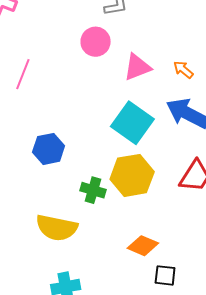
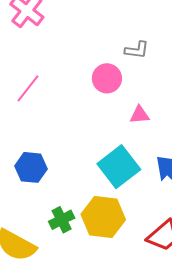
pink triangle: (137, 67) -> (140, 115), size x0.7
green cross: (93, 190) -> (62, 220), turned 30

